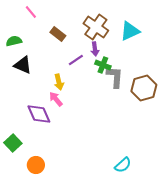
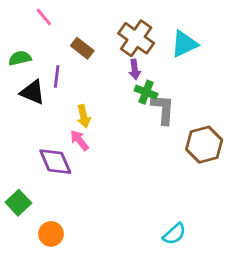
purple line: (76, 60) -> (57, 77), moved, turned -49
brown hexagon: (144, 88) -> (204, 145), moved

